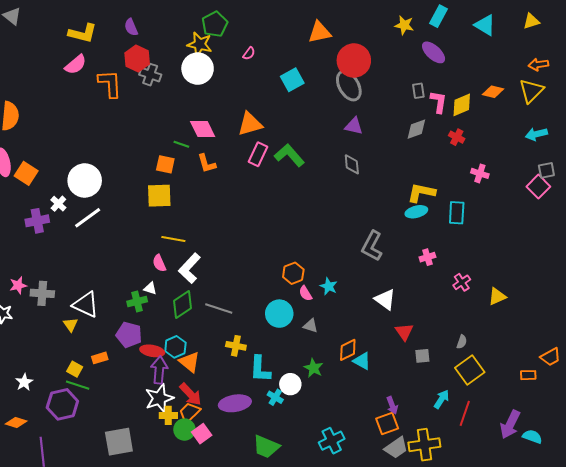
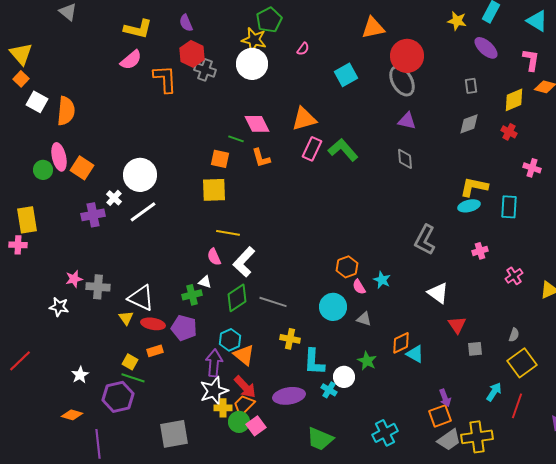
pink L-shape: (439, 102) -> (531, 60), moved
red ellipse: (152, 351) -> (153, 324), moved

